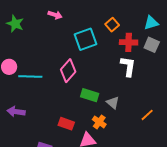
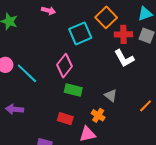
orange square: (112, 25) -> (106, 17), size x1.5
white L-shape: (128, 66) -> (124, 58), turned 145
cyan line: (30, 76) -> (27, 73), turned 45
green rectangle: (90, 95) -> (73, 90), moved

